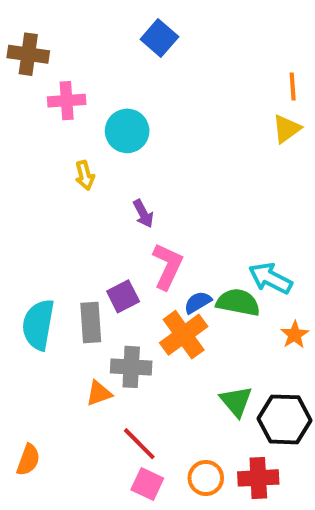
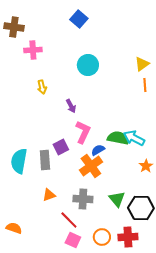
orange line: (293, 87) -> (145, 85), moved
cyan circle: (127, 131) -> (88, 65), moved
green semicircle: (238, 302) -> (118, 138), moved
gray cross: (131, 367) -> (83, 199), moved
orange semicircle: (28, 460) -> (14, 228), turned -91

